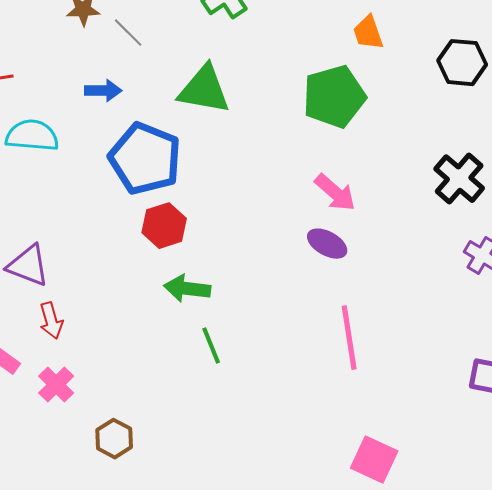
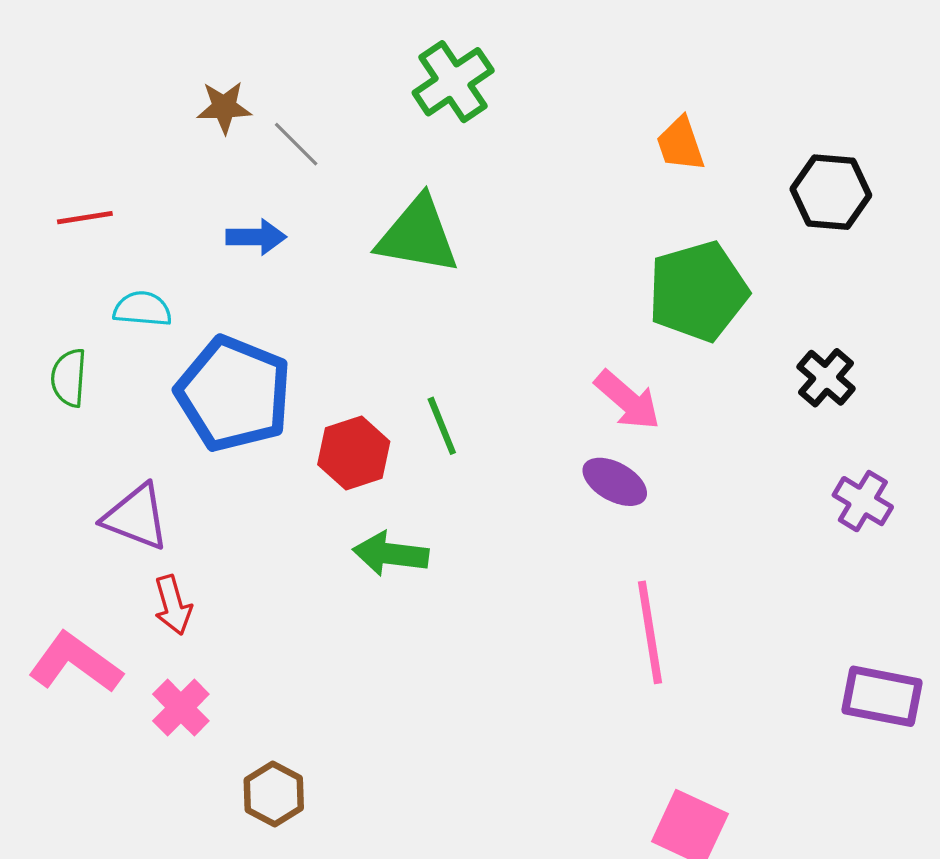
green pentagon: (334, 97) -> (698, 291), moved
cyan semicircle: (32, 136) -> (142, 309), size x0.7
blue pentagon: (145, 159) -> (234, 394), moved
black cross: (459, 179) -> (826, 378), size x0.7
green line: (211, 346) -> (442, 426), moved

